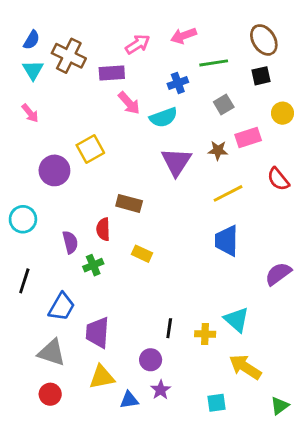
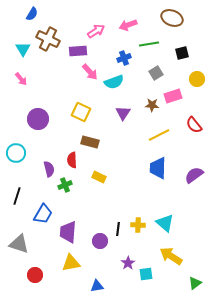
blue semicircle: (32, 40) -> (32, 14), moved
brown ellipse: (264, 40) -> (172, 18), moved, turned -35
yellow square: (90, 149) -> (81, 112), moved, turned -36
purple triangle: (176, 162) -> (123, 113), size x0.7
purple semicircle: (278, 274) -> (194, 175), moved
yellow cross: (205, 334) -> (138, 225), moved
gray triangle: (52, 353) -> (19, 244), moved
purple circle: (151, 360) -> (100, 241), moved
purple star: (161, 390) -> (128, 263), moved
blue triangle: (129, 400) -> (97, 286), moved
cyan square: (217, 403) -> (146, 274), moved

